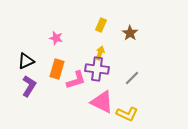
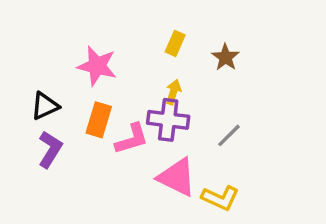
pink star: (56, 38) -> (97, 66), size x1.6

